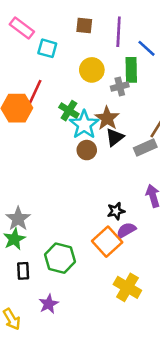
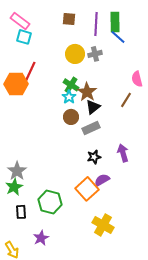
cyan square: (47, 48) -> (24, 37), moved
green rectangle: (131, 70) -> (115, 22), moved
gray cross: (120, 86) -> (95, 54), moved
green cross: (69, 111) -> (71, 85), moved
cyan star: (84, 125) -> (69, 97), size x0.6
gray rectangle: (145, 148) -> (91, 128), moved
black star: (116, 211) -> (94, 157), moved

